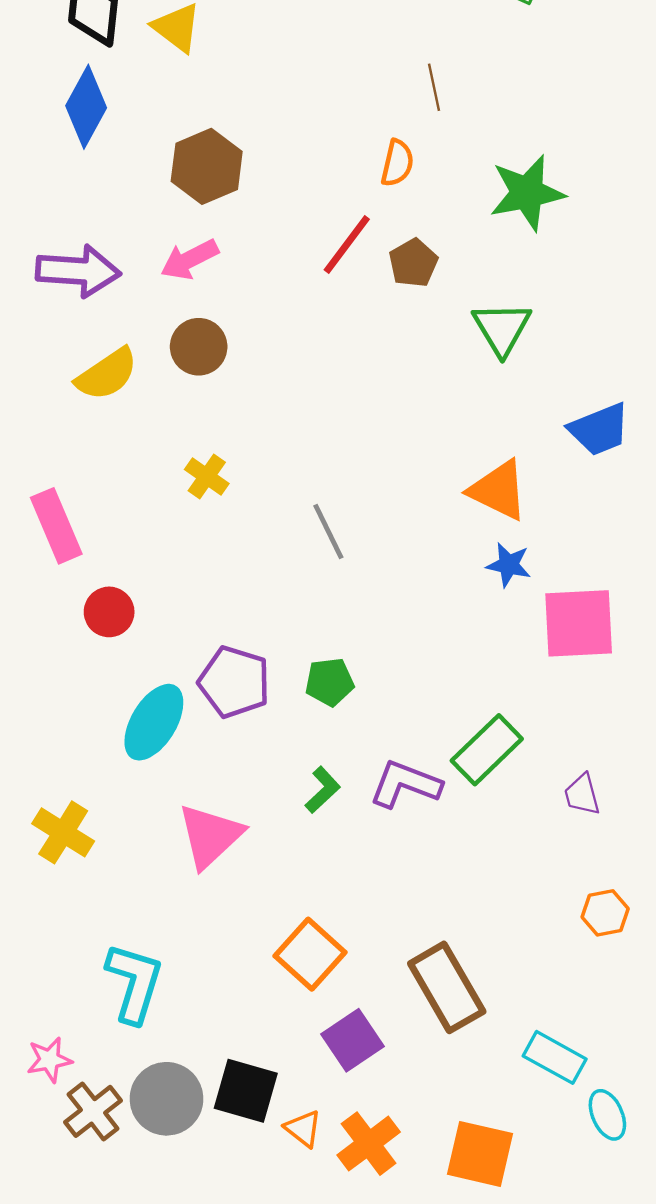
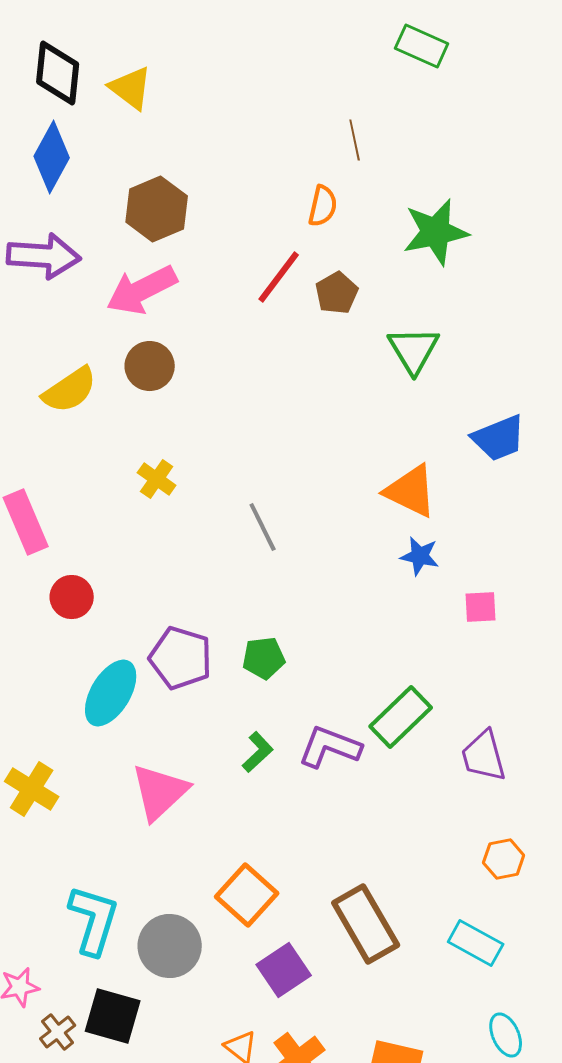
pink arrow: (189, 259) -> (142, 290), size x1.4
purple arrow: (78, 271) -> (44, 256), moved
pink square: (579, 623) -> (481, 607), size x0.5
purple trapezoid: (582, 795) -> (484, 756), size x1.4
cyan rectangle: (555, 1057) -> (476, 943), moved
black square: (246, 1091) -> (113, 1016), moved
gray circle: (166, 1099) -> (170, 946), moved
brown cross: (93, 1111) -> (58, 1032), size x0.7

